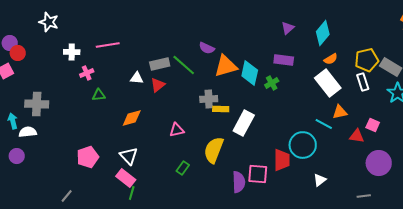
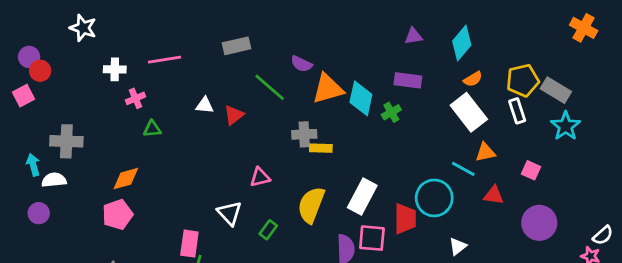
purple triangle: (288, 28) -> (413, 36), turned 32
gray rectangle: (160, 64) -> (236, 46), moved
orange diamond: (132, 118) -> (126, 179), moved
white rectangle: (244, 123) -> (362, 197), moved
red triangle: (357, 136) -> (494, 195), moved
white triangle: (129, 156) -> (230, 213), moved
pink pentagon: (88, 157) -> (118, 215), moved
pink rectangle: (126, 178) -> (189, 244), turned 60

